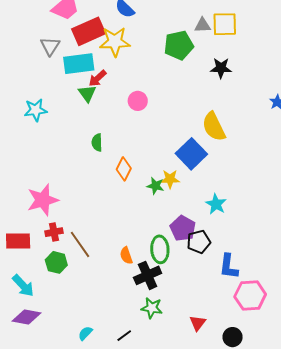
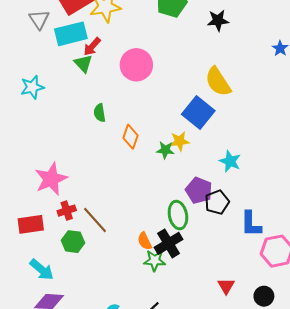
pink circle: (138, 101) -> (136, 65), size x1.6
orange semicircle: (126, 255) -> (145, 241), moved
green star: (152, 308) -> (155, 260), moved

